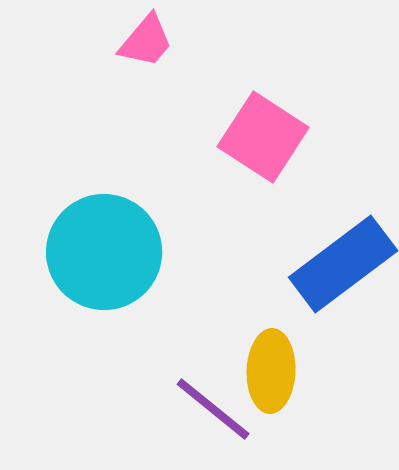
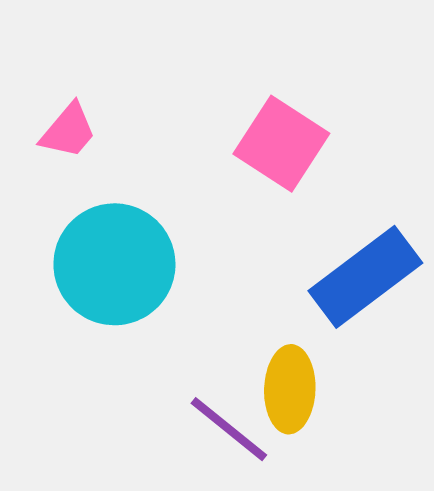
pink trapezoid: (146, 41) -> (68, 131), moved

